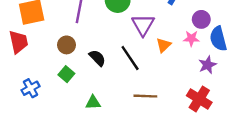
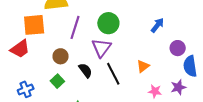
purple triangle: (143, 25) -> (101, 48), moved
pink star: (191, 38) -> (155, 91), moved
red trapezoid: (18, 42) -> (20, 49), turned 60

